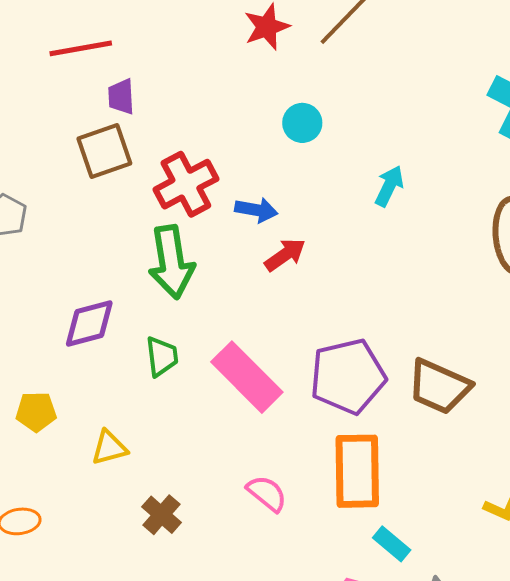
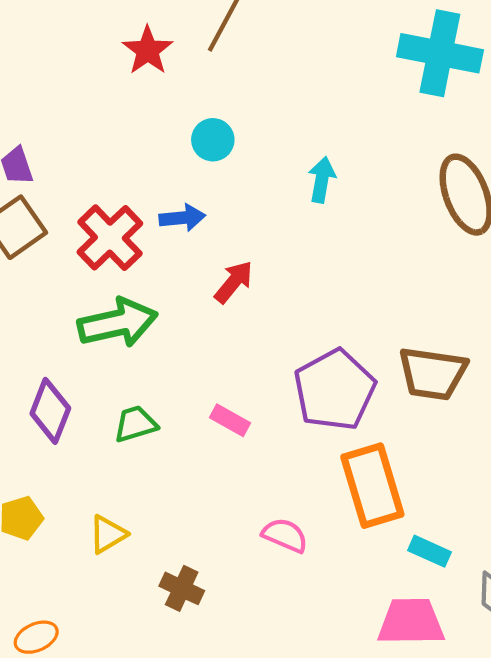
blue arrow: (256, 210) -> (182, 218), moved
green arrow: (171, 262) -> (118, 323), turned -78
purple diamond: (89, 323) -> (50, 411), turned -38
green trapezoid: (162, 357) -> (135, 424), turned -84
pink rectangle: (247, 377) -> (230, 420), size x0.5

